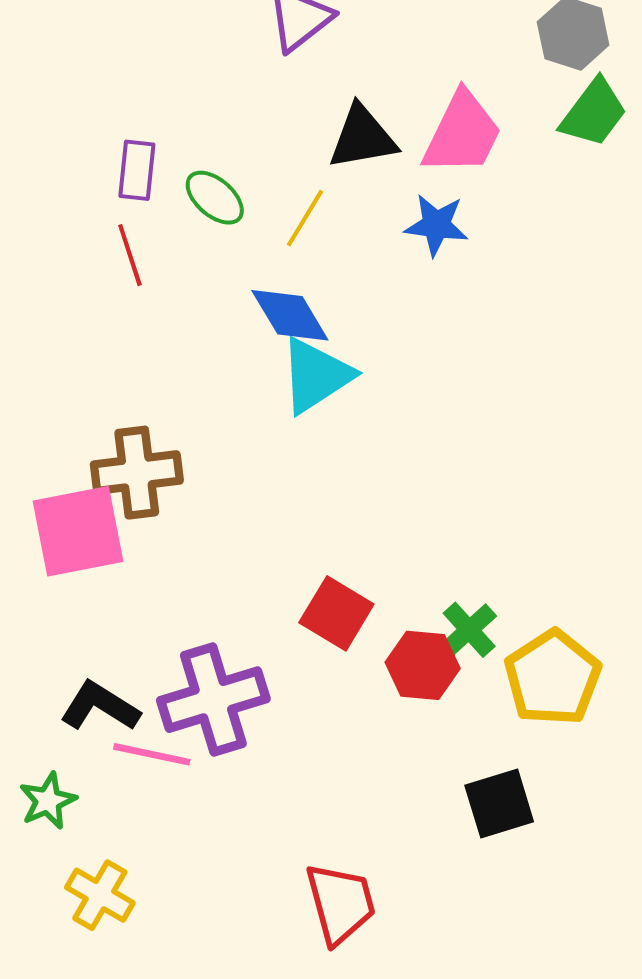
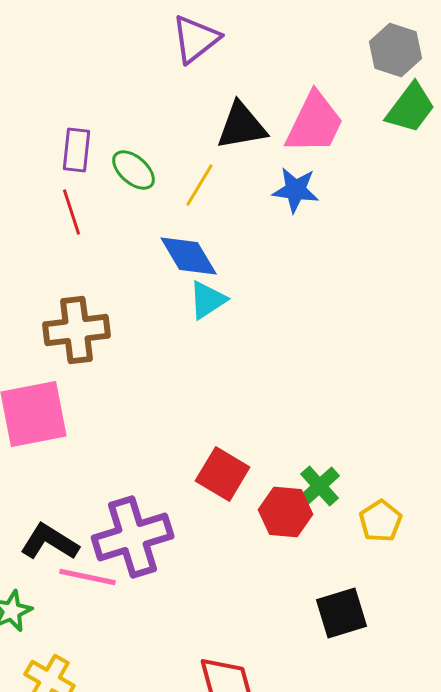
cyan triangle: (316, 375) -> (208, 300), size x0.7
brown cross: (137, 473) -> (77, 330), moved
yellow pentagon: (553, 678) -> (381, 521), size x0.6

